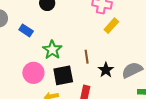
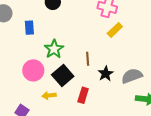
blue rectangle: (26, 30) -> (29, 28), turned 48
black square: (63, 75) -> (63, 76), turned -35

